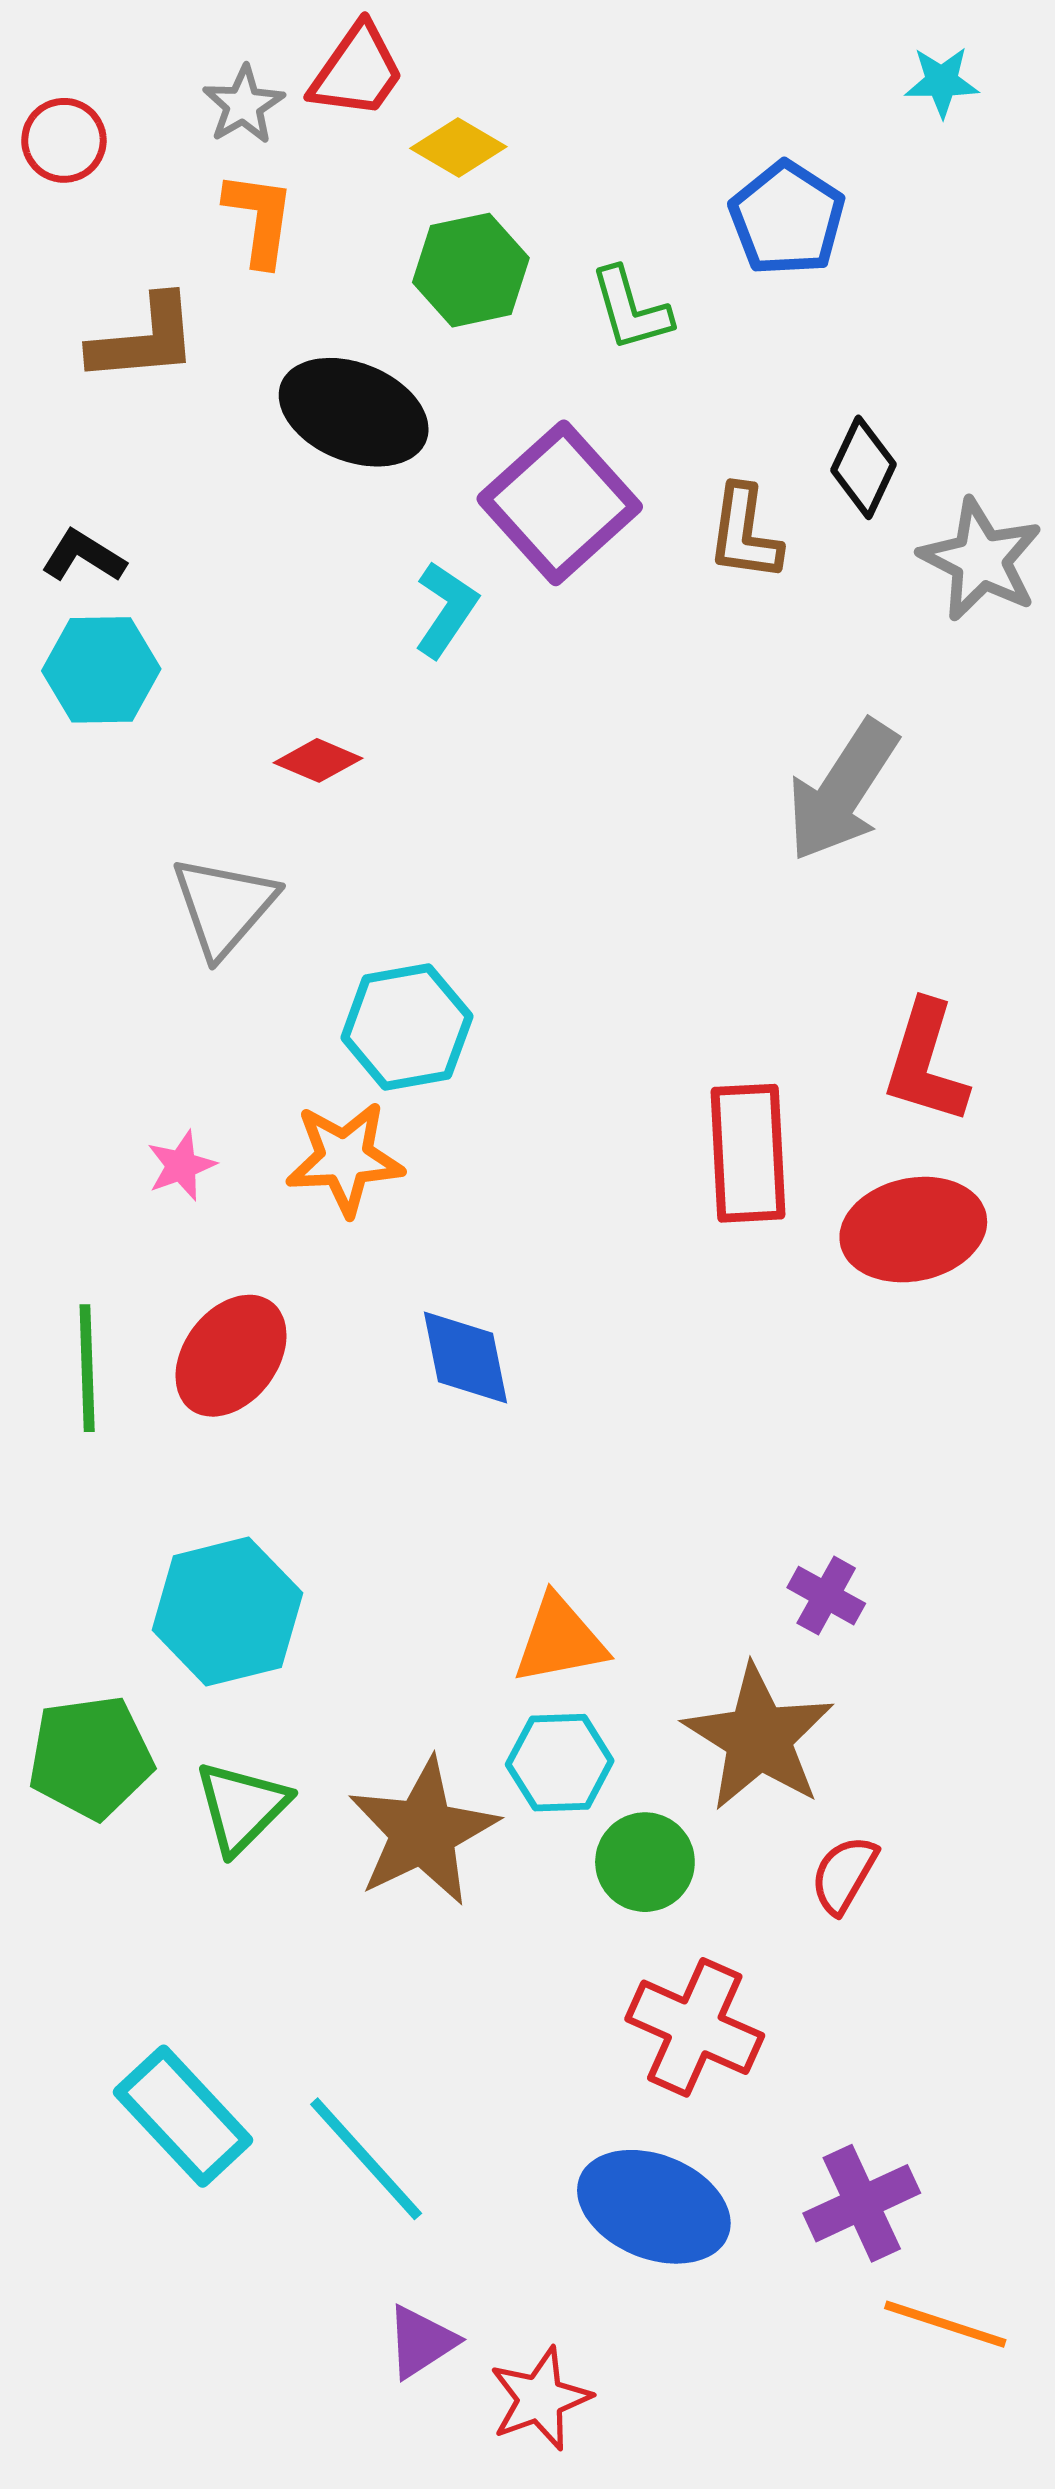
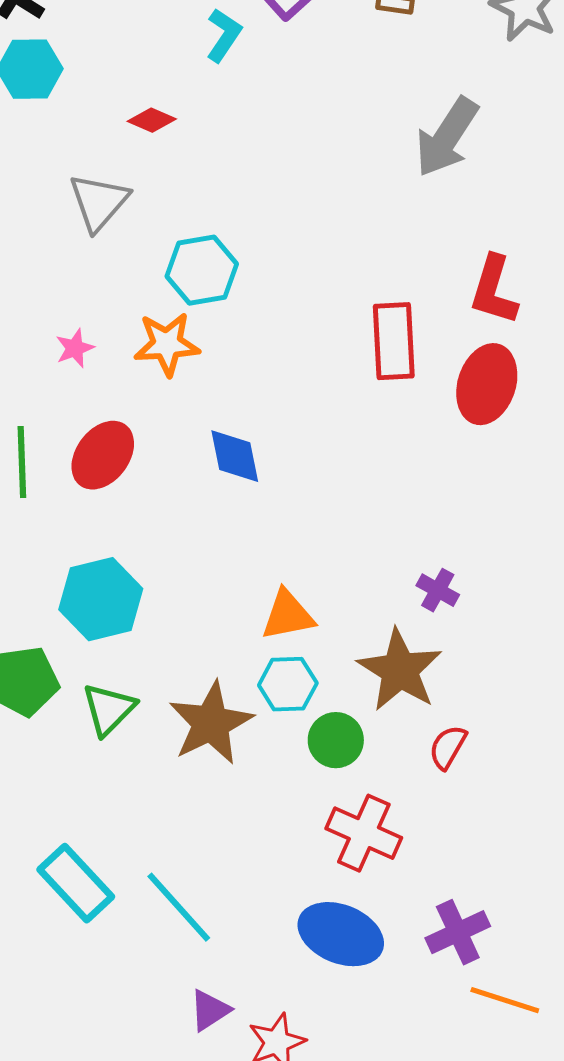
red ellipse: (913, 1230) -> (487, 384), turned -60

